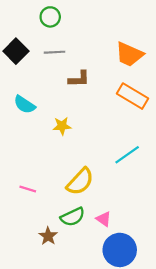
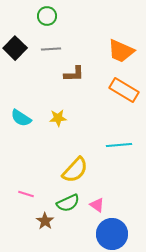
cyan semicircle: (25, 105) -> (21, 118), moved
cyan line: (127, 155) -> (119, 145), turned 30
pink line: (28, 189) -> (26, 194), moved

